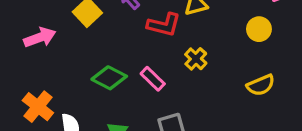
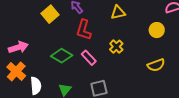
red L-shape: (164, 25) -> (84, 30), moved, turned 90
pink arrow: (40, 37) -> (18, 47), moved

